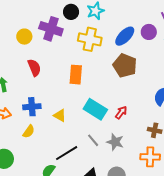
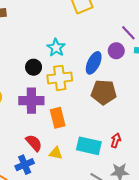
black circle: (71, 12) -> (34, 67), moved
purple cross: (51, 29) -> (31, 101), moved
red semicircle: (34, 68) -> (34, 143), moved
yellow triangle: (60, 115) -> (56, 153), moved

